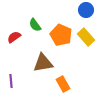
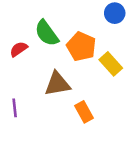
green semicircle: (35, 25) -> (47, 33), size x1.5
yellow rectangle: (86, 37) -> (111, 64), moved

